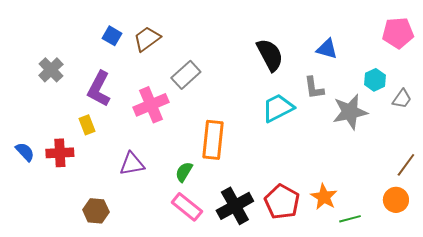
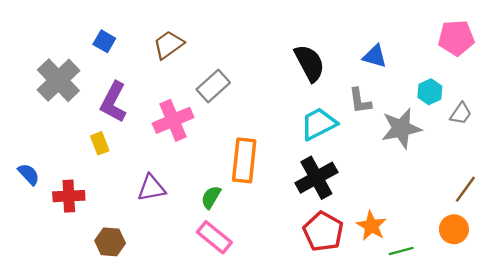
blue square: (112, 36) -> (104, 41), moved
gray cross: (51, 70) -> (58, 80), size x1.5
red cross: (60, 153) -> (69, 196), moved
black cross: (235, 206) -> (316, 178), moved

